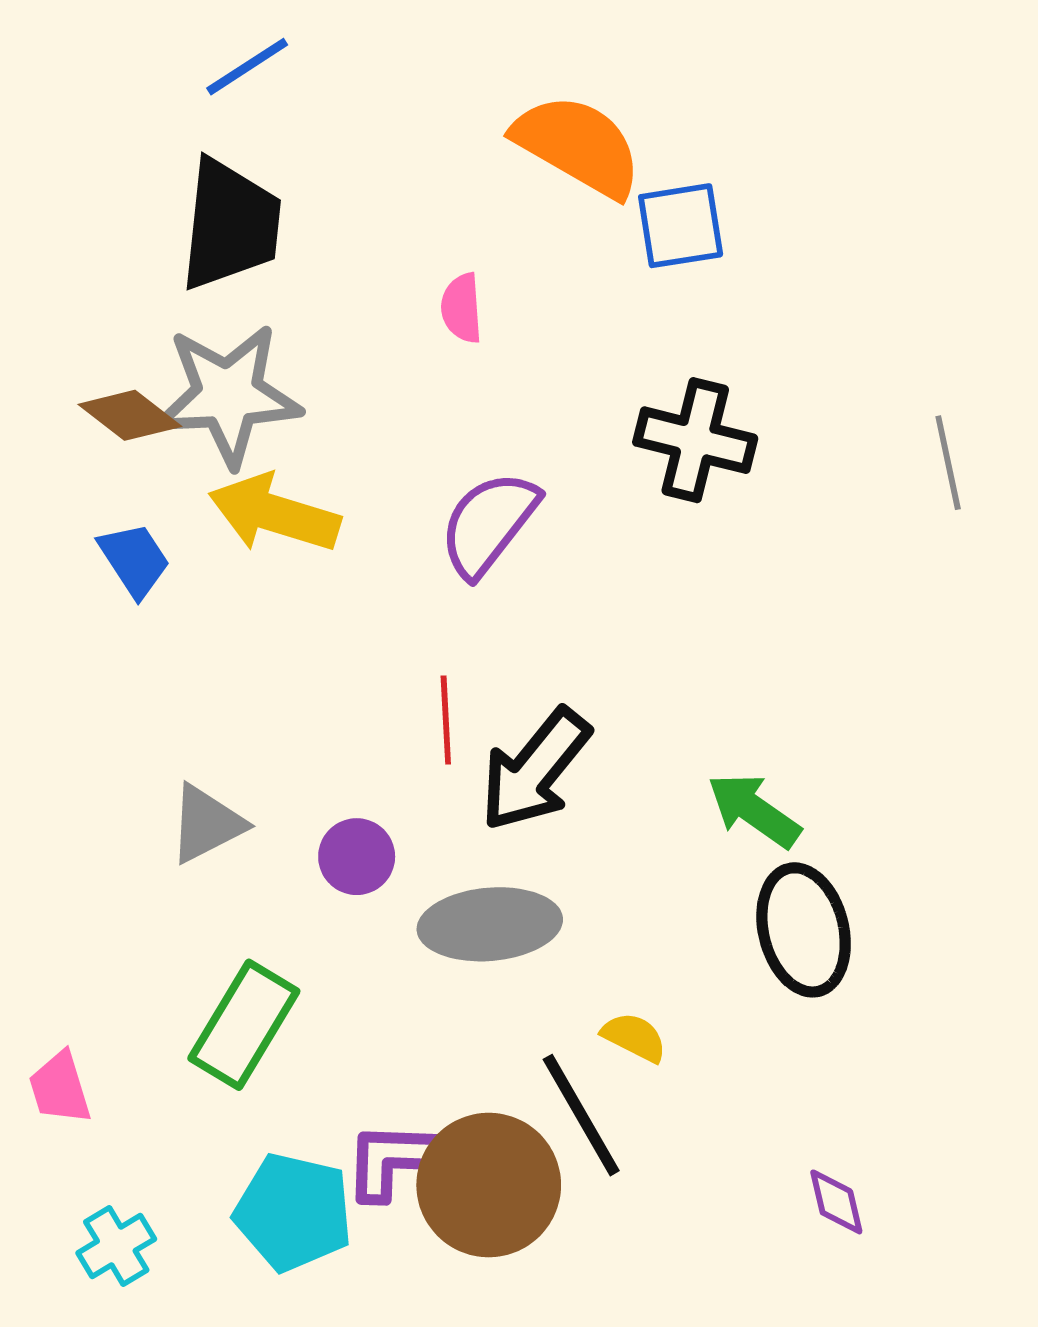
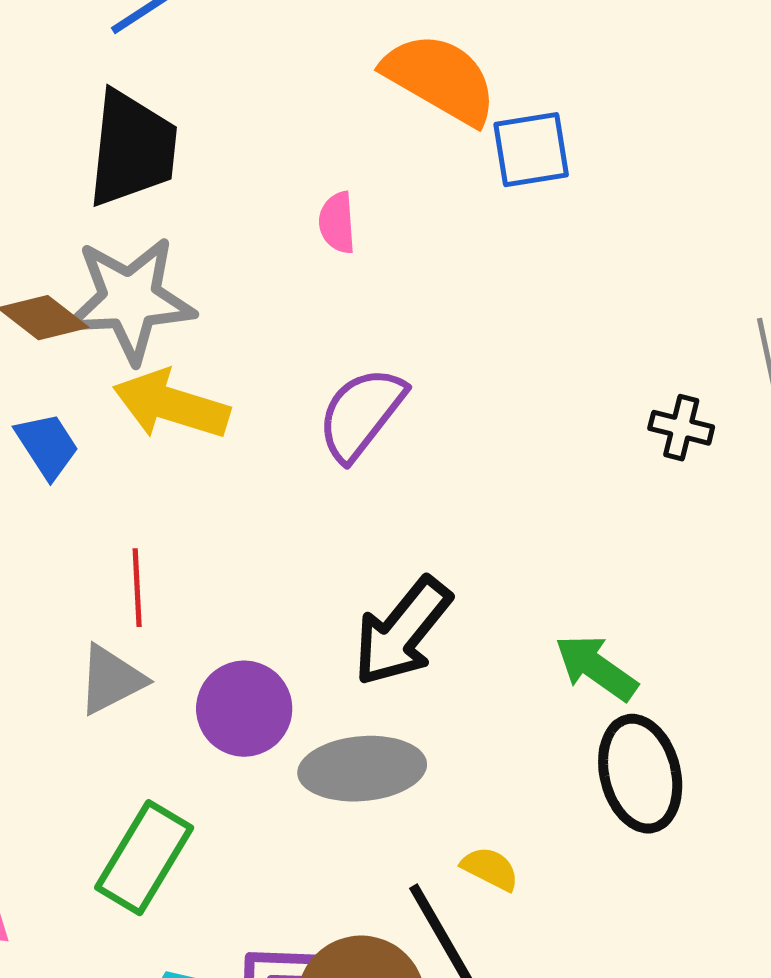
black cross: (695, 440) -> (681, 428), moved, size x0.6
red line: (446, 720) -> (137, 588), moved
purple circle: (357, 857) -> (244, 709), size x1.4

